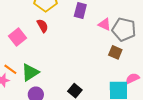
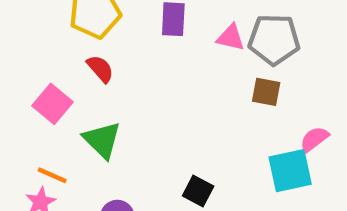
green triangle: (30, 72) -> (102, 140), moved, turned -30

